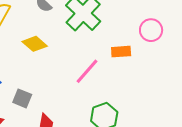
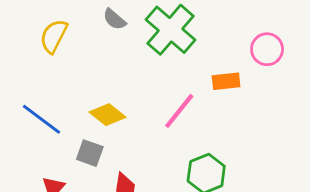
yellow diamond: (35, 44) -> (108, 115), moved

